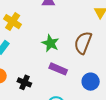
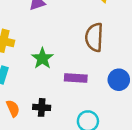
green star: (50, 43) -> (42, 58), moved, turned 30

